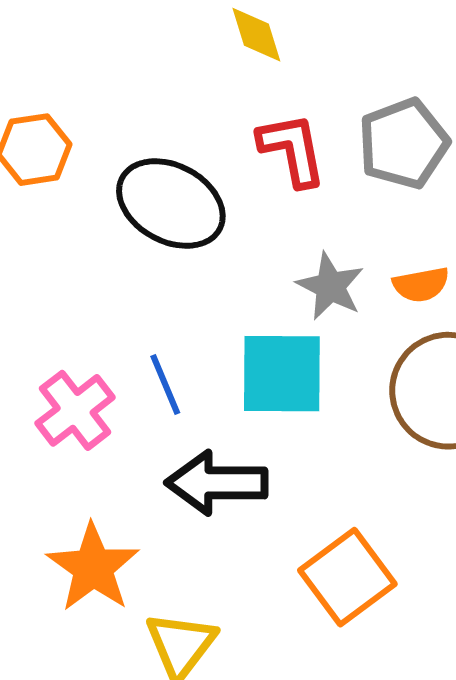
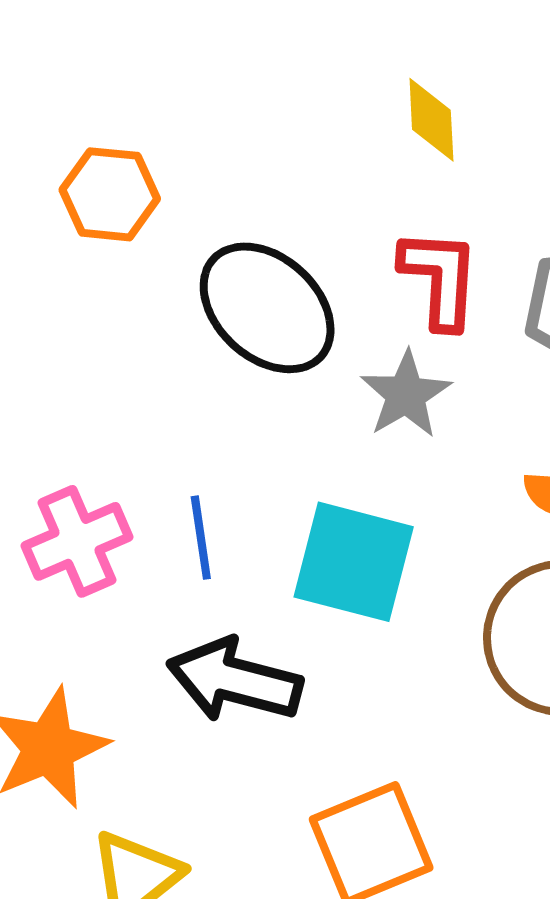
gray star: (330, 286) -> (406, 394), moved

